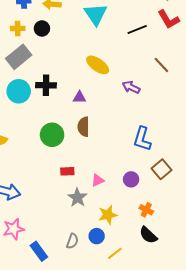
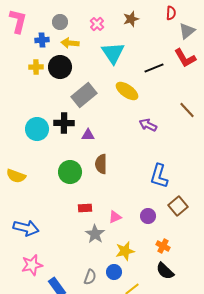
black circle: (42, 28) -> (60, 67), size x1.5
gray rectangle: (19, 57) -> (84, 95), moved
yellow ellipse: (98, 65) -> (127, 91), moved
brown line: (161, 65) -> (187, 110), moved
purple triangle: (79, 97) -> (88, 135), moved

